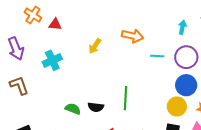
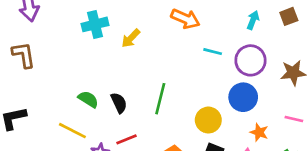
yellow arrow: (95, 46) -> (131, 38), moved
cyan cross: (52, 60) -> (95, 24), moved
black semicircle: (96, 107) -> (119, 103), turned -133
yellow circle: (177, 107) -> (208, 120), moved

